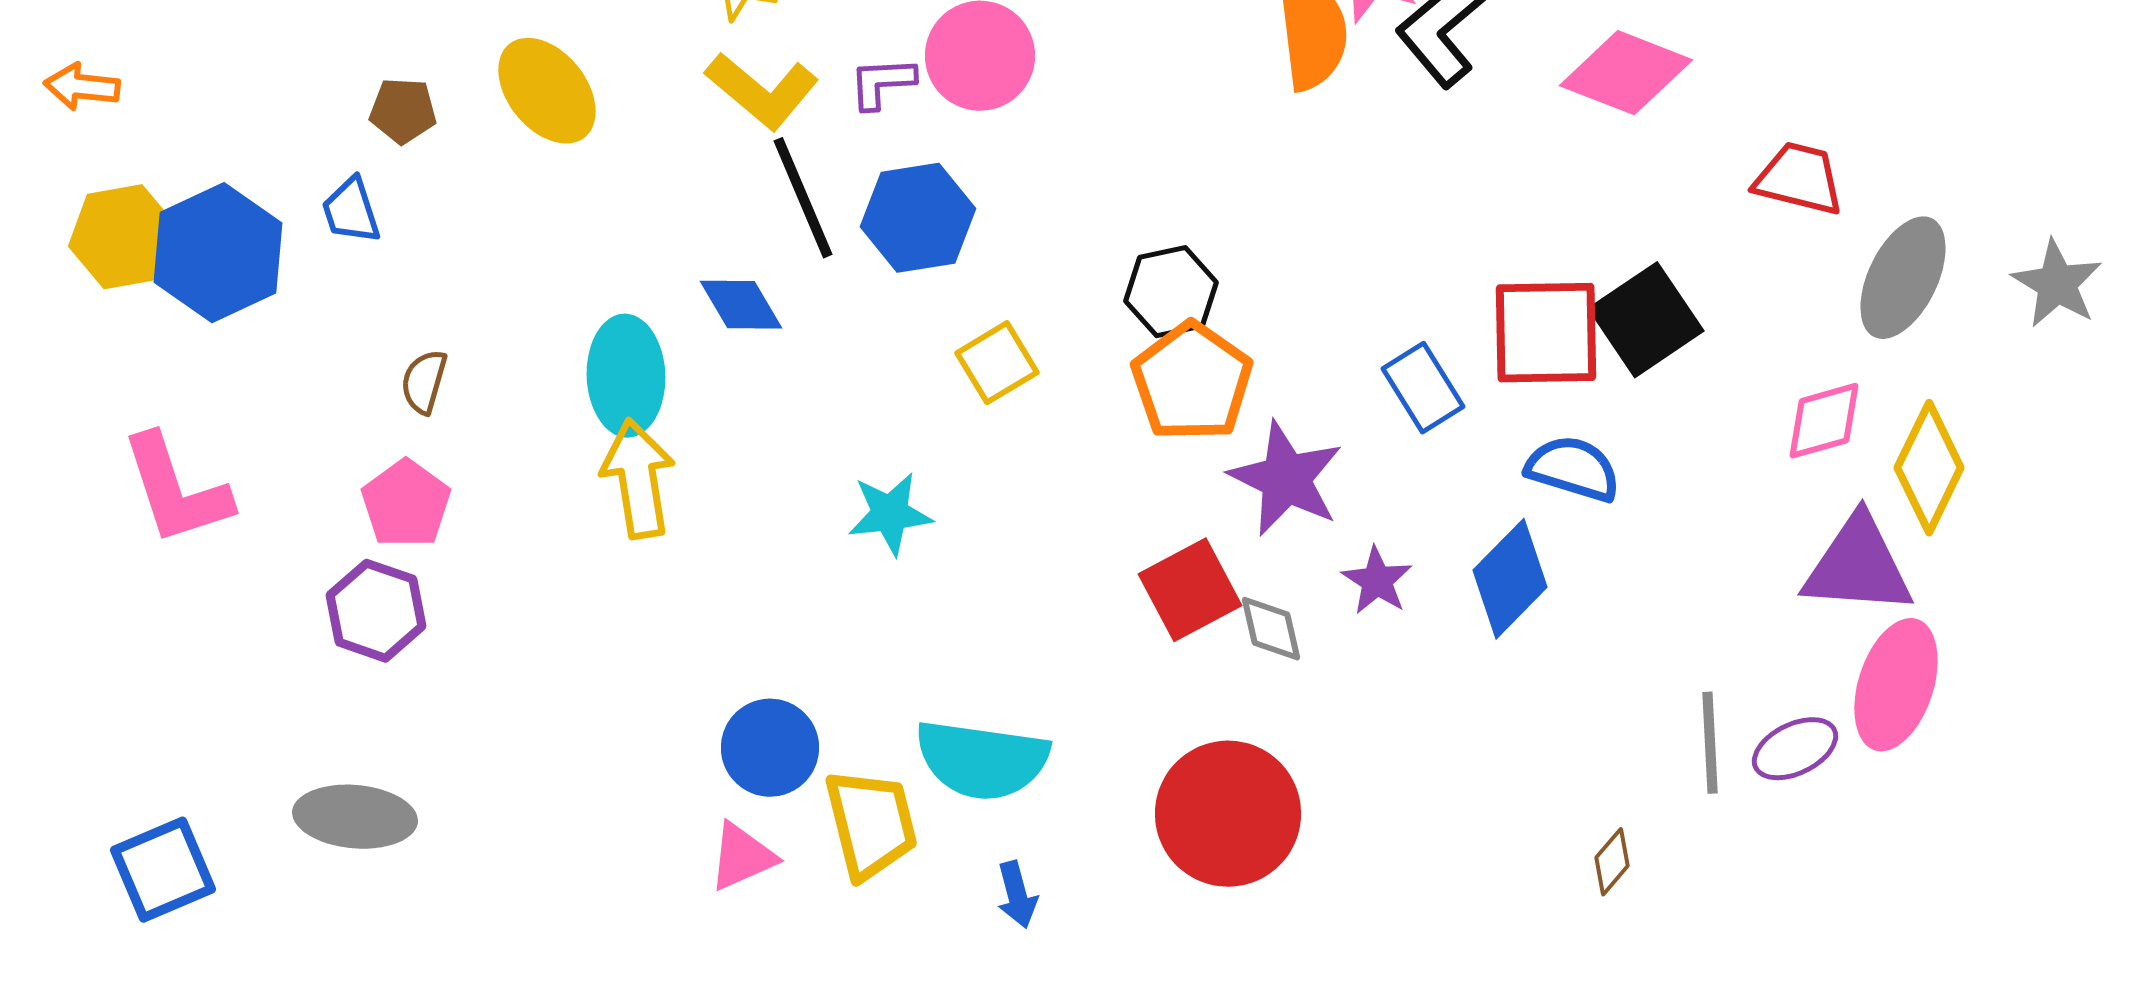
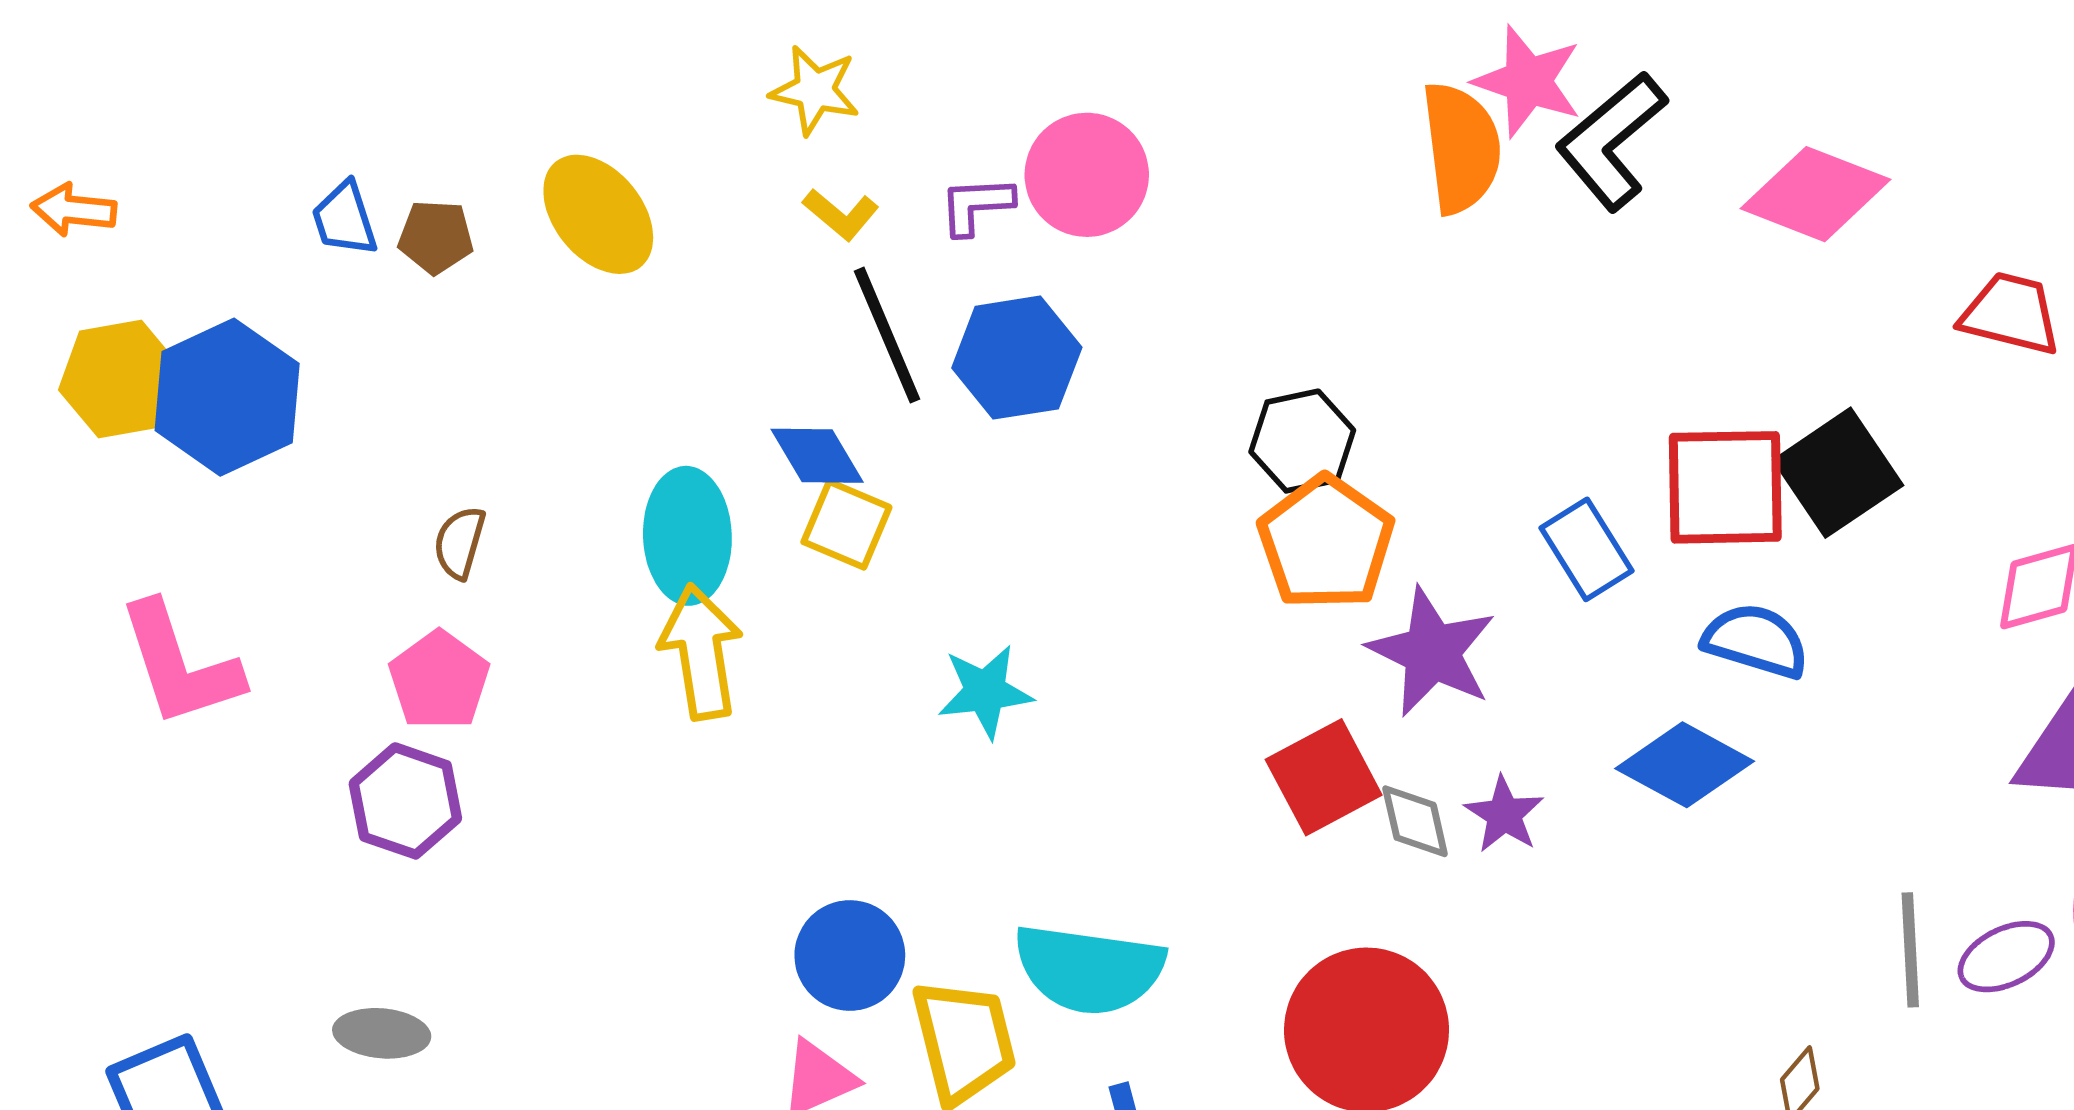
yellow L-shape: (762, 91) -> (841, 214), size x0.6
blue trapezoid: (351, 211) -> (344, 219), moved
yellow square: (997, 363) -> (846, 525), moved, turned -36
blue diamond: (1510, 579) -> (1685, 765), turned 74
purple star: (1377, 581) -> (1504, 814), moved
gray ellipse: (355, 817) -> (382, 1033), size x0.7

